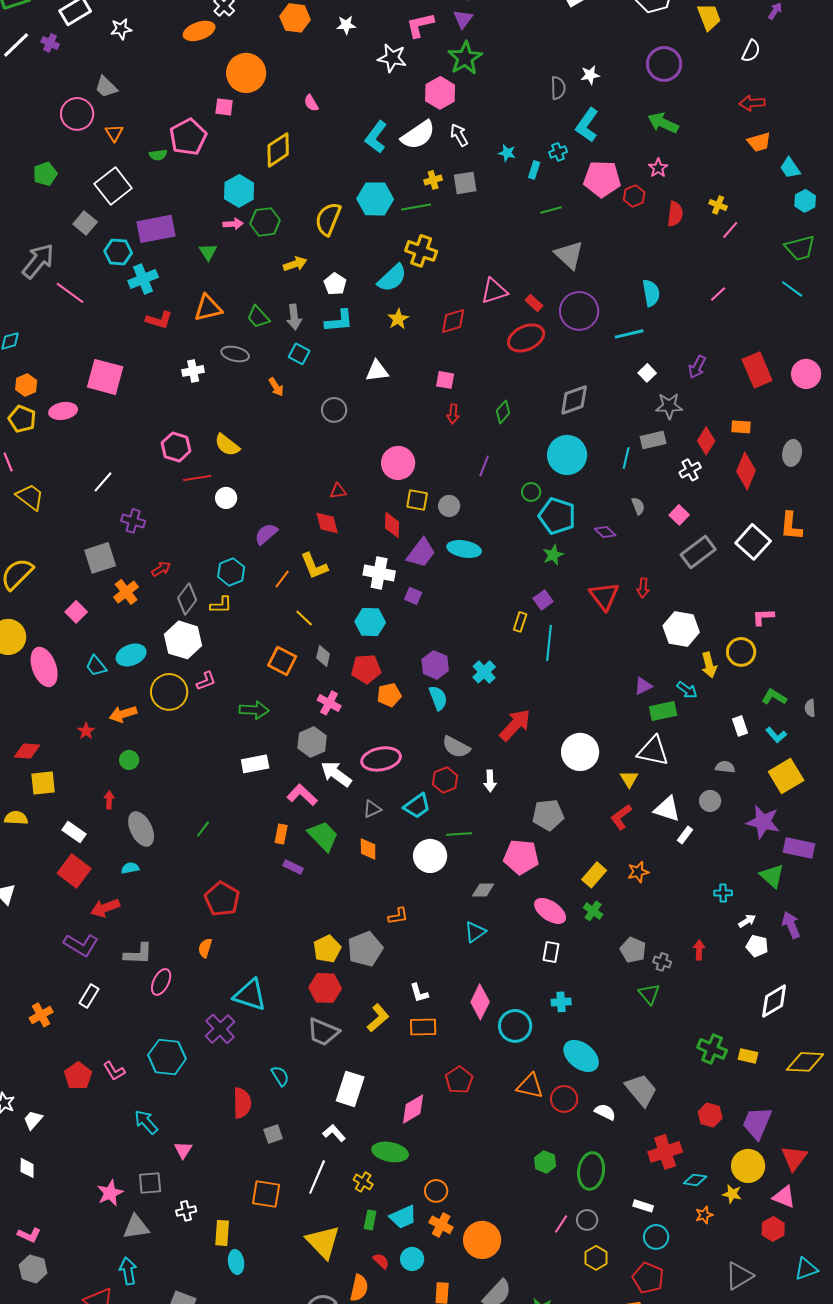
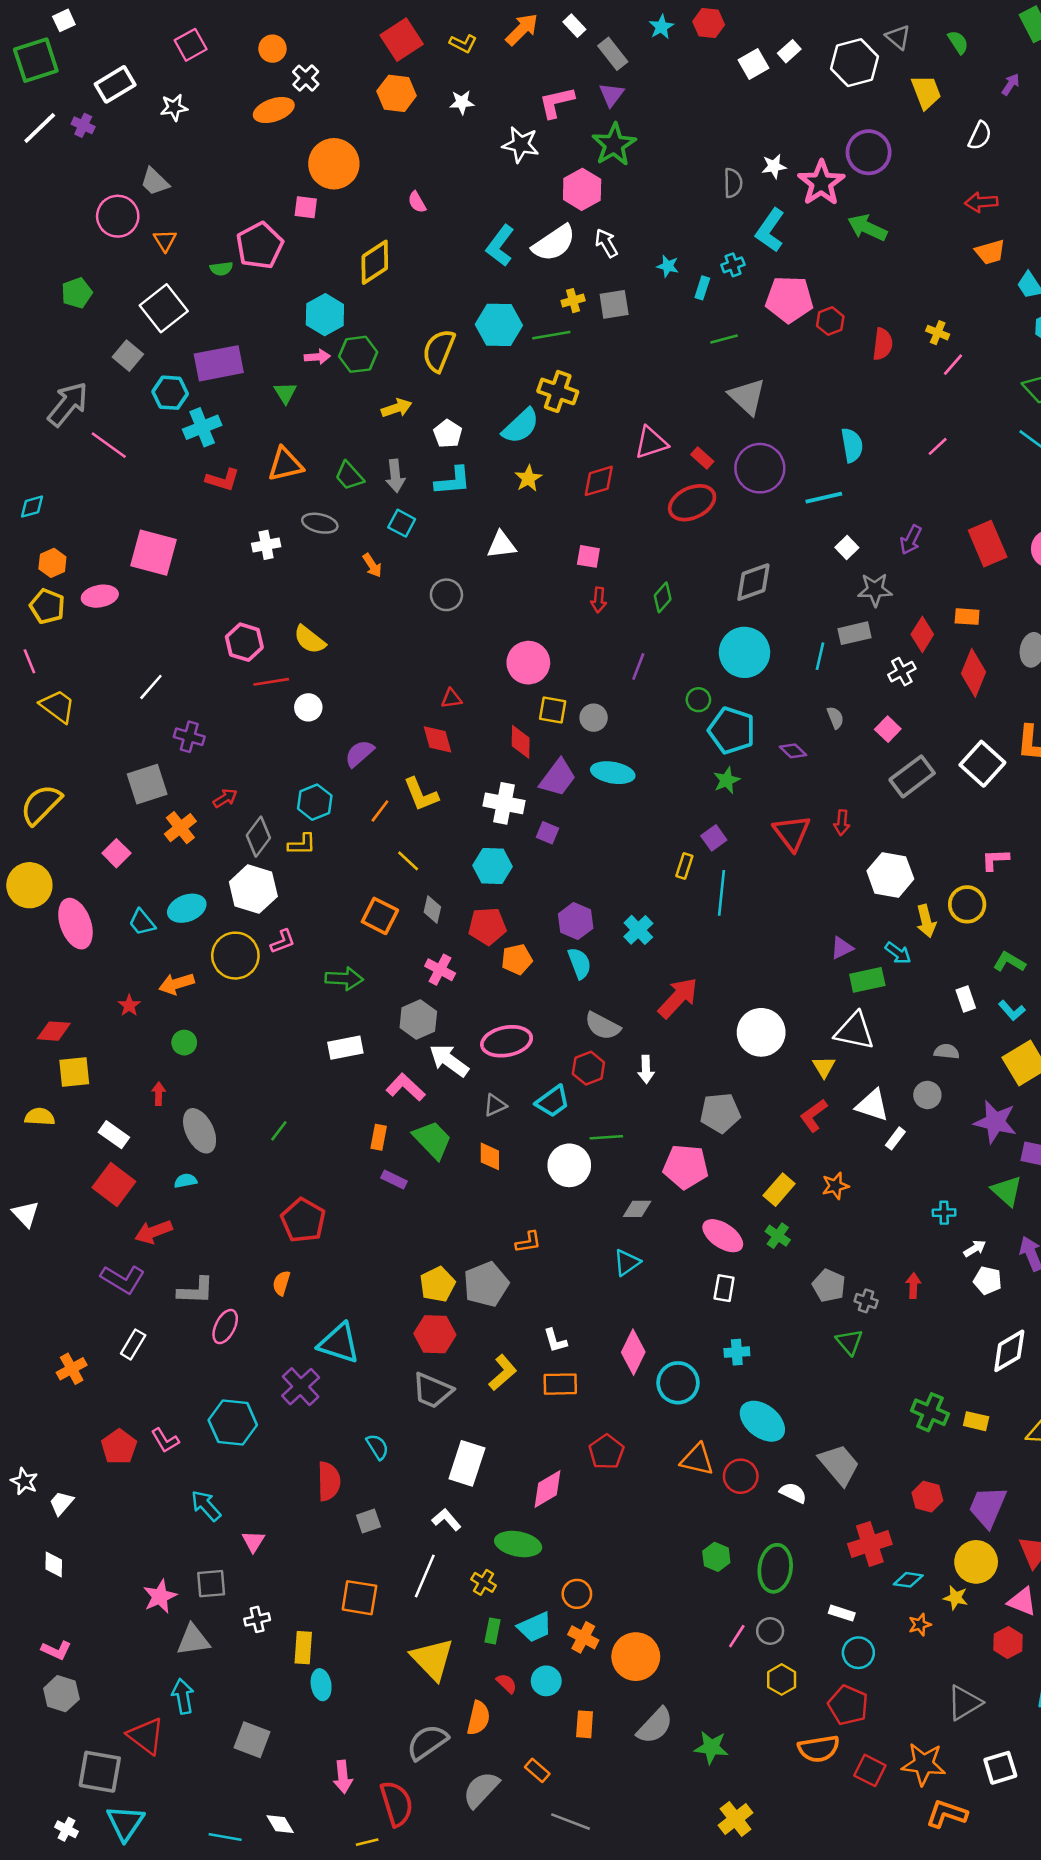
pink star: (658, 168) -> (821, 183), moved, size x1.8

